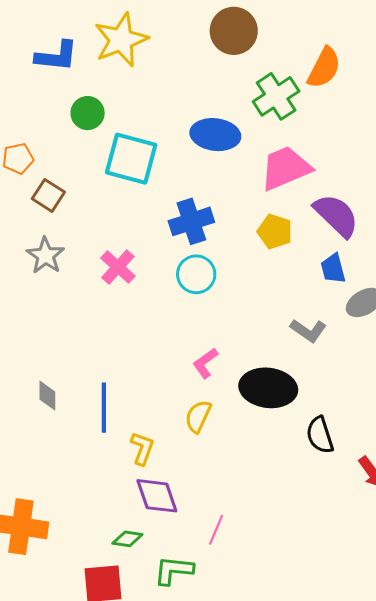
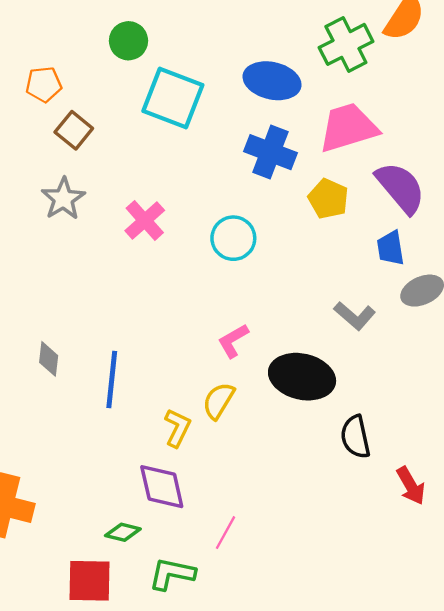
blue cross: (191, 221) -> (270, 152), moved, turned 33
yellow L-shape: (142, 448) -> (177, 428), moved

